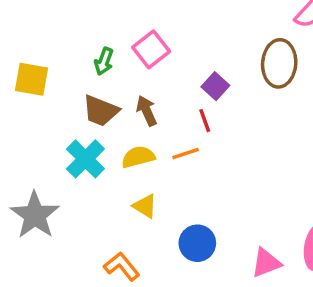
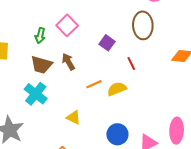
red line: (205, 121) -> (131, 64), moved
yellow semicircle: (138, 157) -> (117, 89), moved
blue circle: (197, 243) -> (117, 134), moved

